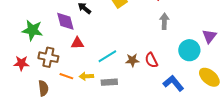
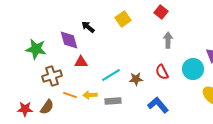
brown cross: (48, 57) -> (52, 76), turned -30
red semicircle: (151, 60) -> (162, 72), moved
red star: (21, 63) -> (25, 109), moved
blue L-shape: (173, 83) -> (158, 105), moved
brown semicircle: (43, 88) -> (47, 107), turned 42

